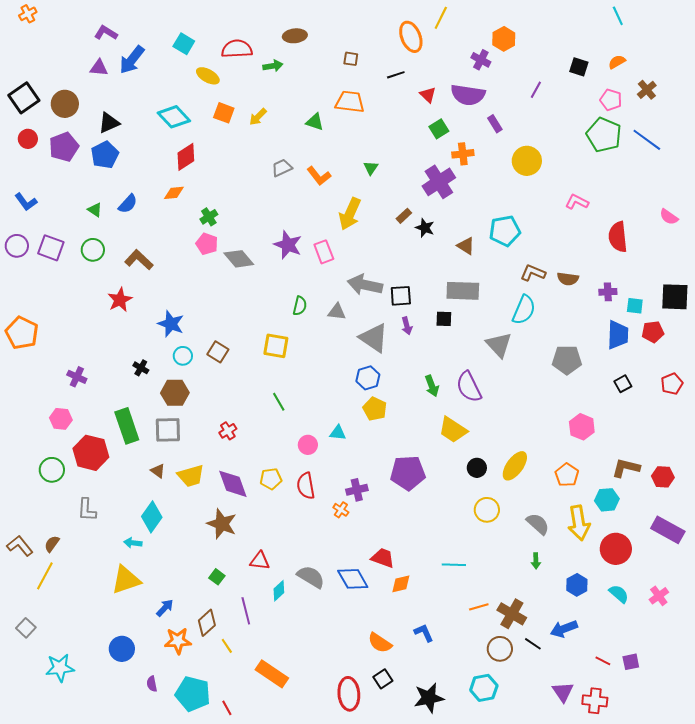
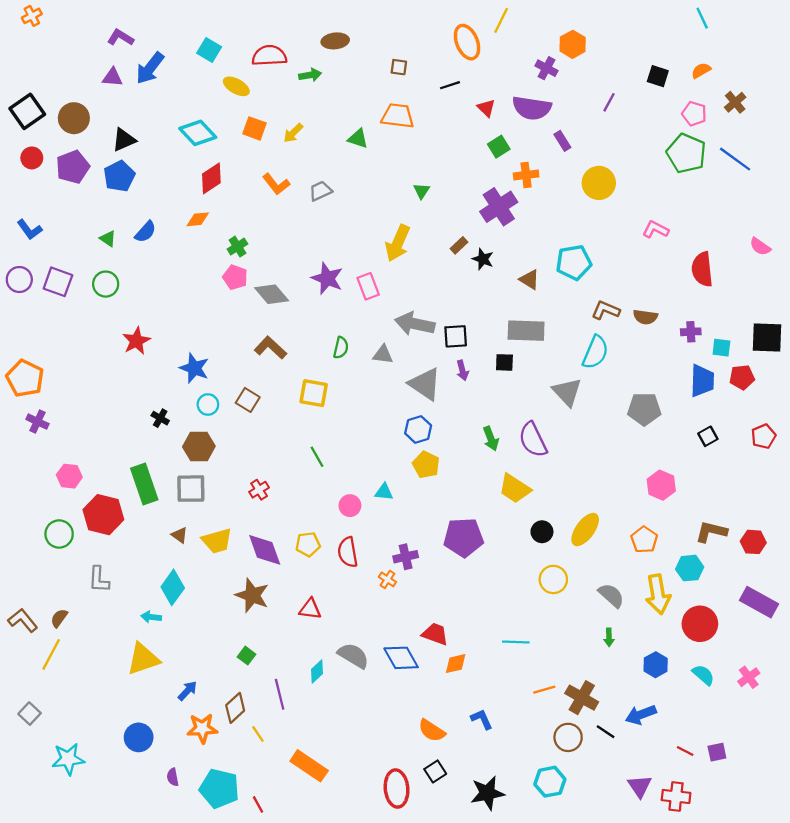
orange L-shape: (319, 176) -> (276, 184), moved
brown L-shape: (139, 260) -> (270, 348), moved
purple cross: (77, 377) -> (37, 422), moved
red triangle: (260, 561) -> (310, 609), moved

